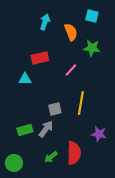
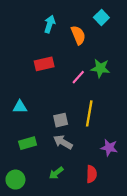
cyan square: (92, 16) -> (101, 18), turned 32
green star: (92, 48) -> (100, 68), moved
cyan triangle: (25, 79) -> (20, 107), moved
gray arrow: (46, 129) -> (63, 142), moved, turned -96
red semicircle: (74, 153) -> (91, 174), moved, size x0.7

